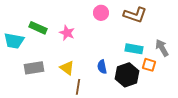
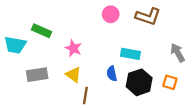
pink star: (67, 33) -> (73, 48), moved
cyan rectangle: (134, 49) -> (130, 54), moved
orange square: (149, 65) -> (170, 82), moved

